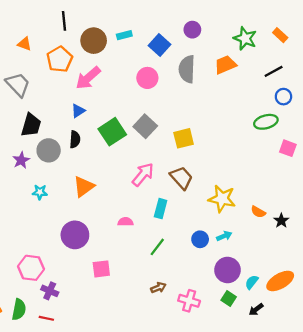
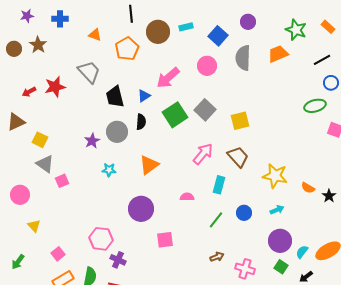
pink arrow: (88, 78) -> (168, 78), moved
black trapezoid: (31, 125) -> (115, 97), moved, turned 150
blue circle: (200, 239) -> (244, 213), moved

